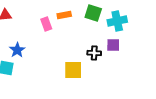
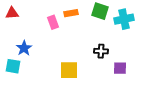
purple square: (113, 45) -> (120, 68), moved
yellow square: (73, 70) -> (69, 70), moved

